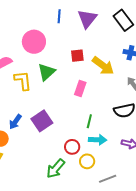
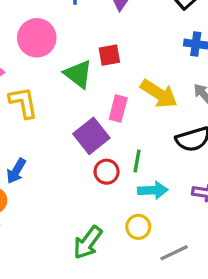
yellow arrow: (103, 66) -> (159, 94), moved
green triangle: (46, 72) -> (78, 74), moved, turned -36
purple square: (42, 121) -> (91, 136), moved
red circle: (72, 147) -> (107, 172), moved

